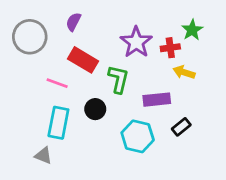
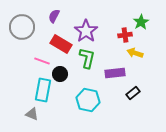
purple star: (136, 42) -> (86, 31), moved
black circle: (95, 109) -> (60, 74), moved
cyan hexagon: (138, 136) -> (88, 100), moved

